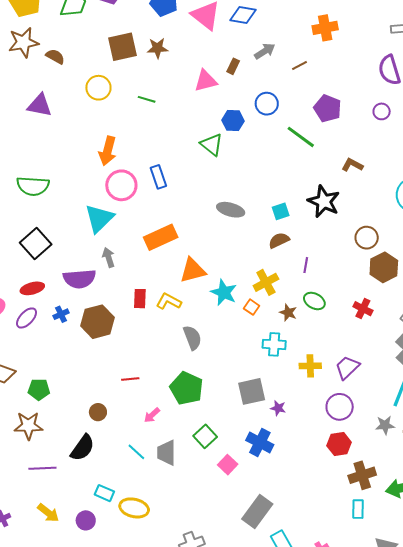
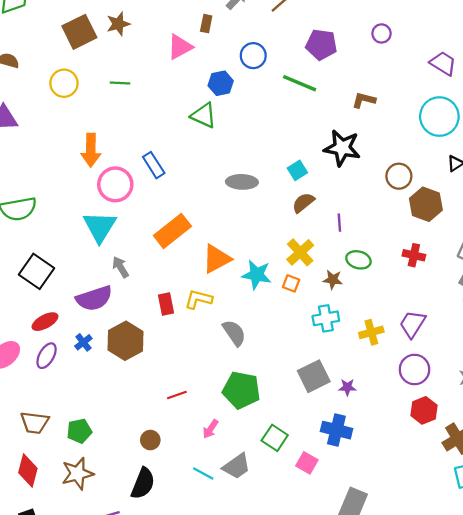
gray trapezoid: (166, 453) -> (237, 466), turned -112

